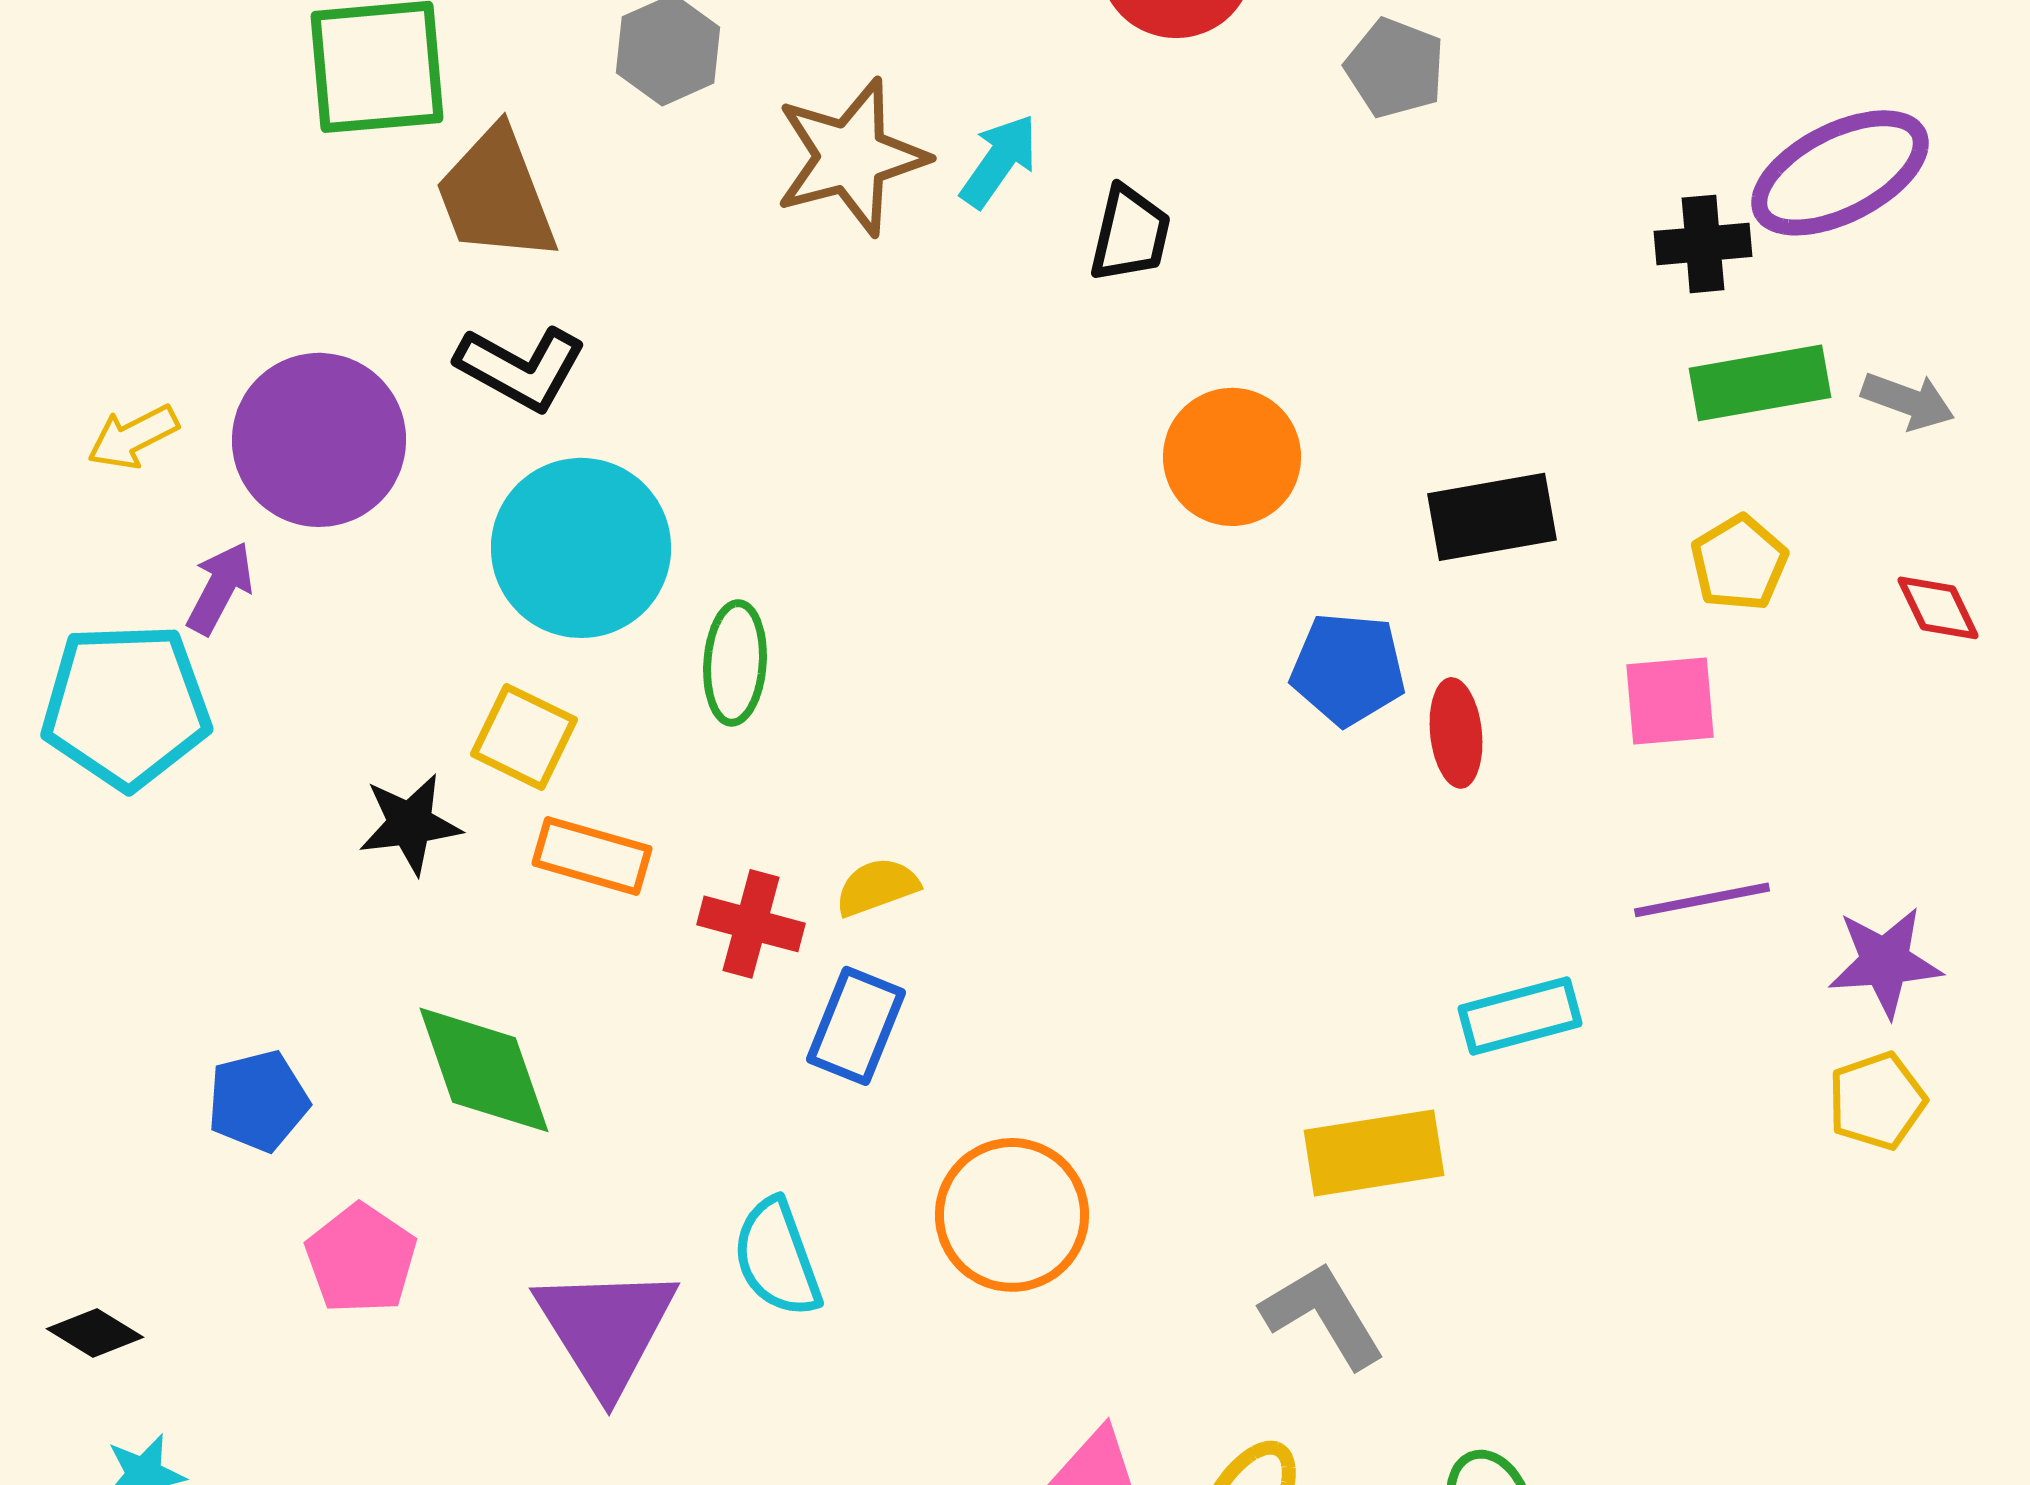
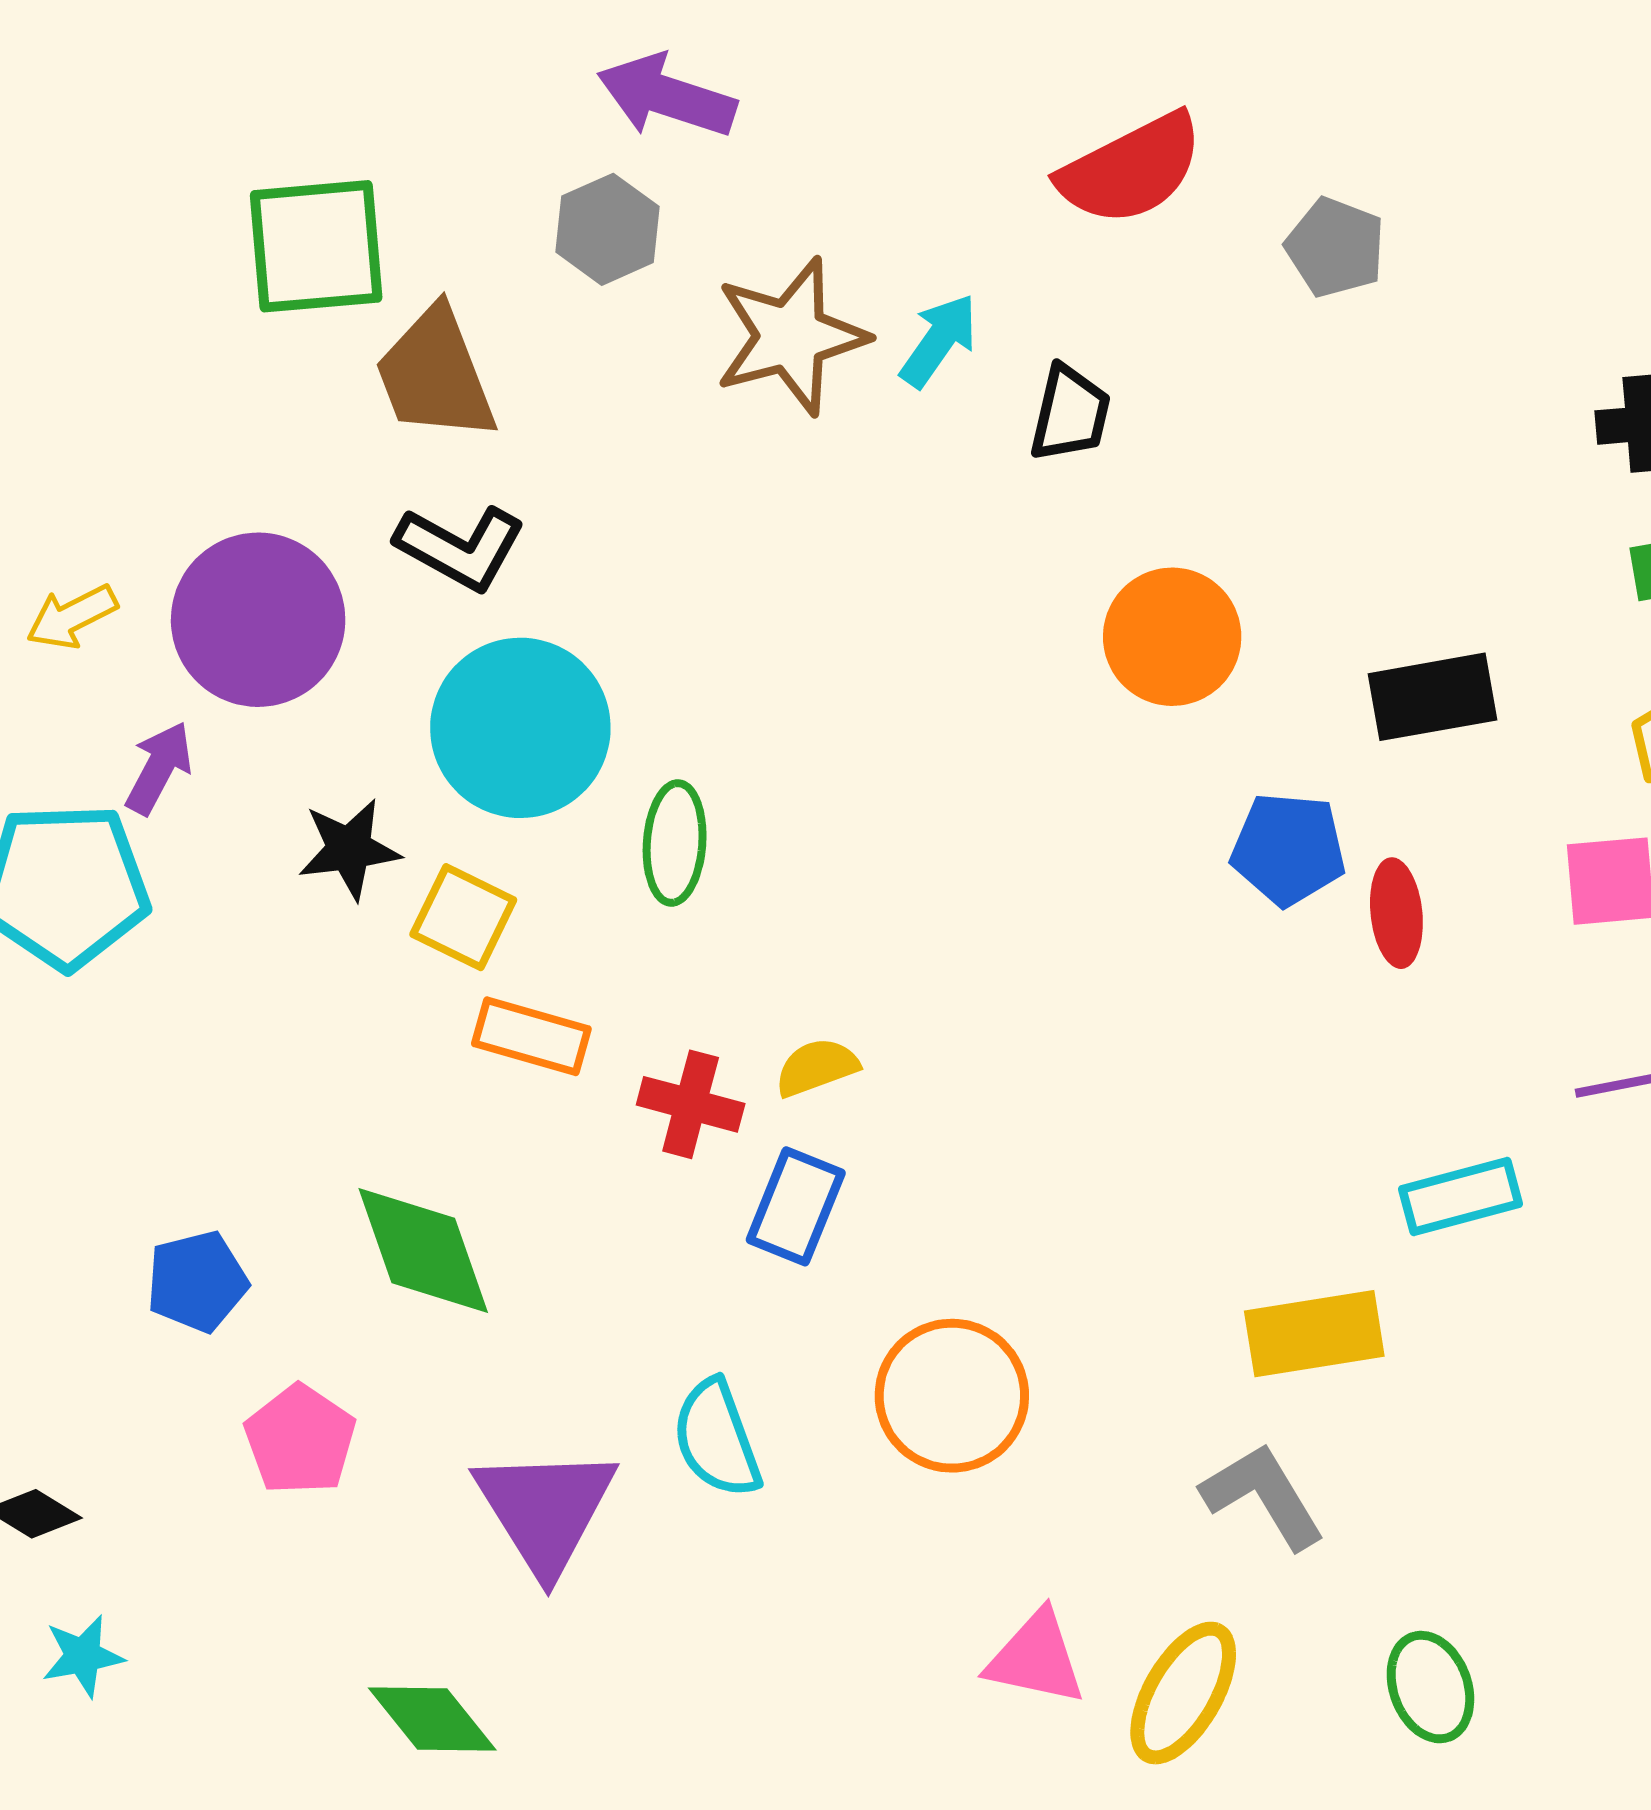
black star: (410, 824) -> (349, 849), moved

